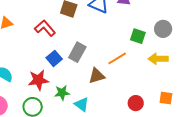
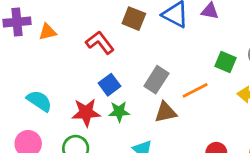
gray rectangle: (77, 52) -> (156, 80), moved
green star: (62, 93) -> (119, 112), moved

